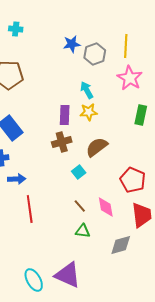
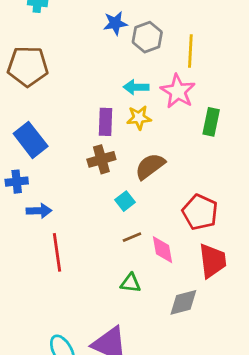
yellow line: (126, 46) -> (190, 51), moved
pink star: (130, 78) -> (178, 91), moved
cyan arrow: (87, 90) -> (136, 87), turned -60
brown line: (80, 206) -> (132, 237), moved, turned -72

